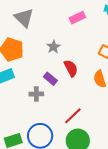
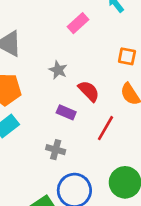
gray cross: (36, 94) -> (56, 150), moved, turned 32
red line: (73, 116) -> (106, 128), moved

